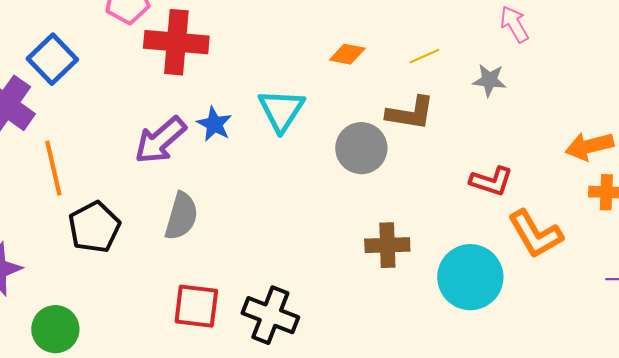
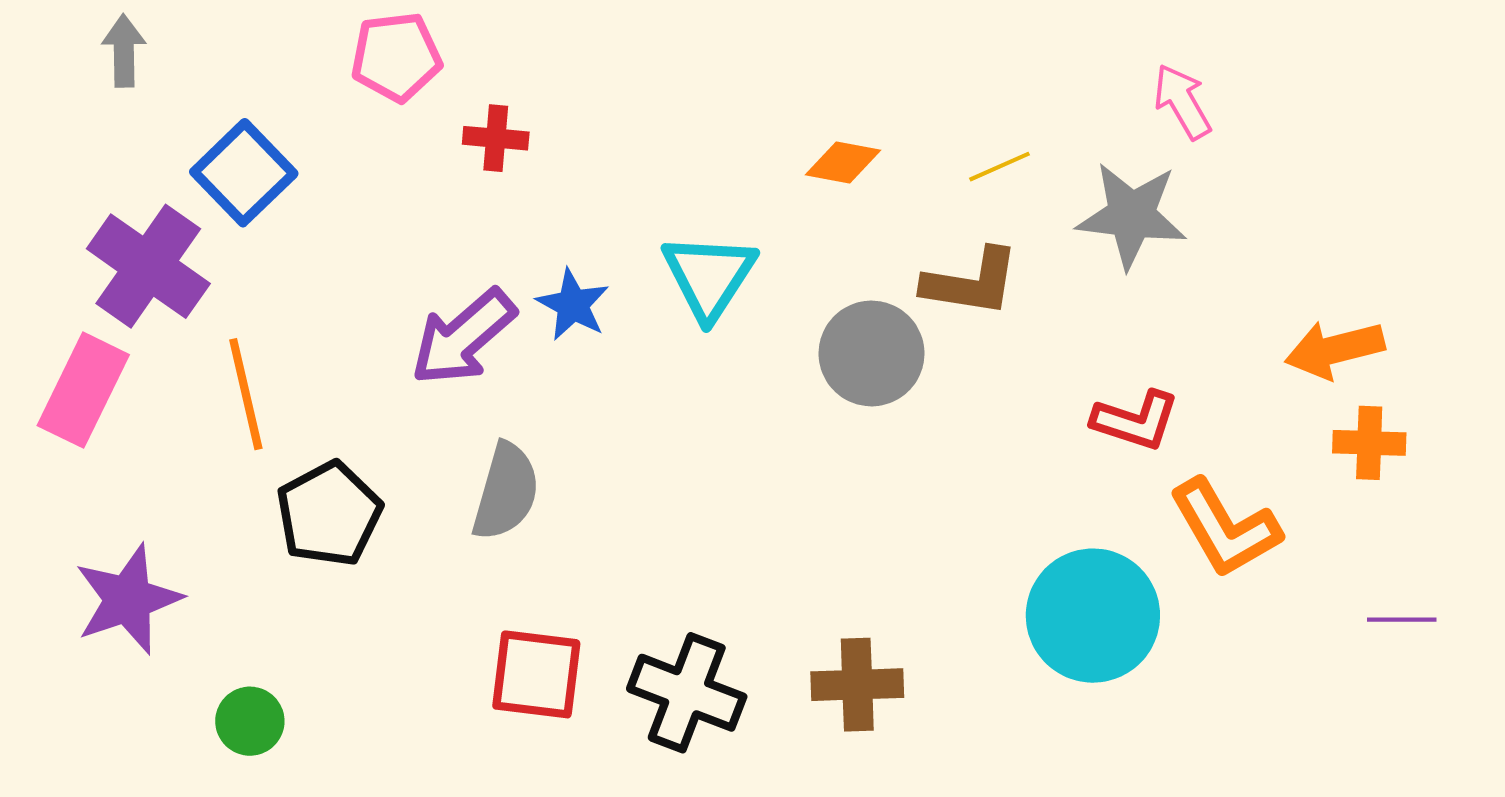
red cross: (176, 42) -> (496, 138), size x0.5
gray star: (489, 80) -> (1132, 215), size x1.6
brown cross: (387, 245) -> (857, 685), moved
green circle: (55, 329) -> (250, 721), size x0.7

